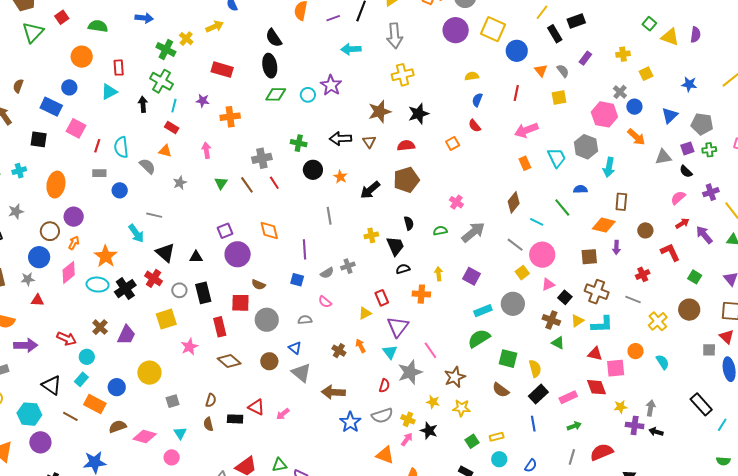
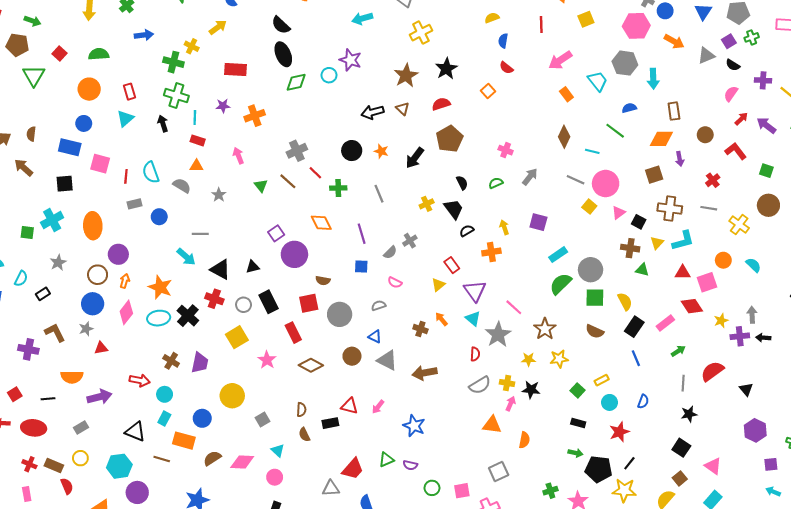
green cross: (299, 143) -> (338, 188), moved
cyan cross: (19, 171) -> (52, 220), size x1.5
purple cross: (711, 192) -> (763, 80), turned 35
gray arrow: (473, 232) -> (530, 177), size x0.7
gray circle: (513, 304) -> (591, 270), moved
blue star: (350, 422) -> (414, 426), moved

